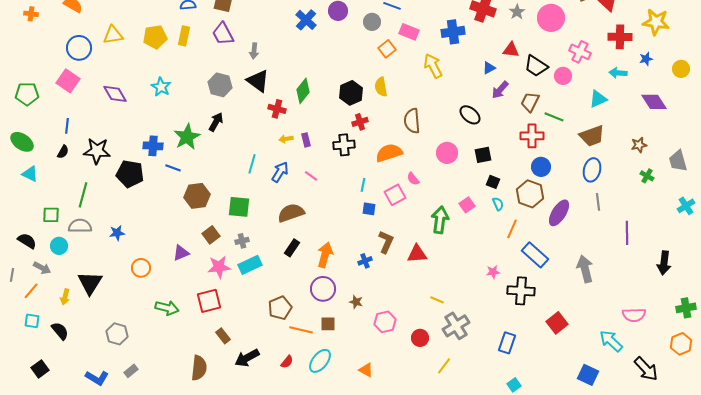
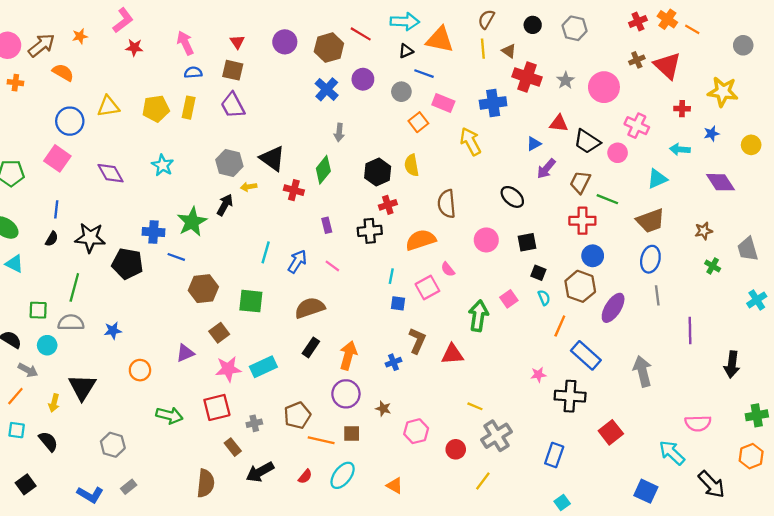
red cross: (620, 37) -> (682, 109), size x0.6
gray arrow: (254, 51) -> (339, 132), moved
yellow arrow: (286, 139) -> (249, 187), moved
gray cross: (242, 241) -> (254, 423), moved

